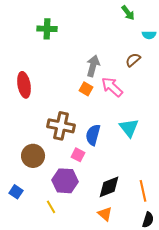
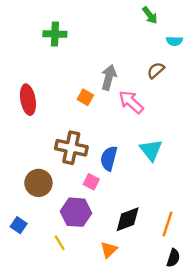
orange square: (86, 89) -> (85, 97), moved
orange line: (143, 191) -> (167, 224), turned 30
orange triangle: (105, 214) -> (109, 250), moved, turned 35

